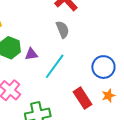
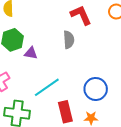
cyan line: (55, 66) -> (47, 87), moved

